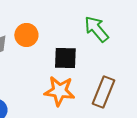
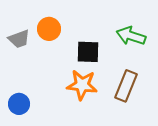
green arrow: (96, 29) -> (131, 36), moved, turned -32

